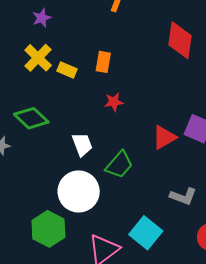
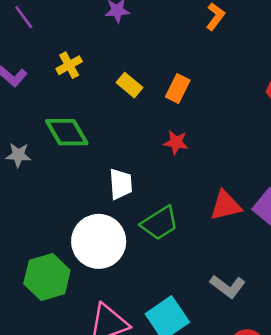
yellow cross: (38, 58) -> (69, 65), moved, size x0.7

